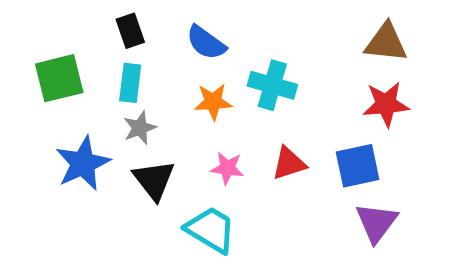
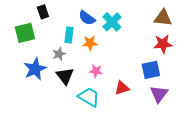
black rectangle: (130, 31) -> (43, 12), moved
cyan rectangle: (130, 83) -> (69, 35), moved
cyan cross: (272, 85) -> (112, 22), moved, turned 30
red triangle: (289, 163) -> (122, 88), moved

